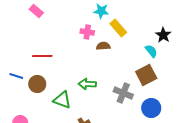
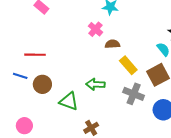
yellow rectangle: (118, 28) -> (128, 65), moved
pink cross: (87, 32) -> (95, 29), turned 32
red line: (42, 56) -> (35, 55), moved

